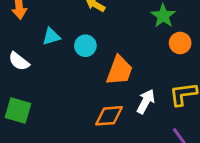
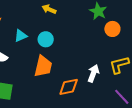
orange trapezoid: (119, 70) -> (43, 66), moved

